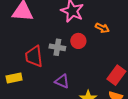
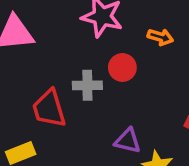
purple triangle: (62, 81) -> (128, 141), moved

